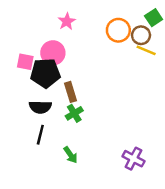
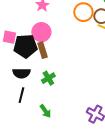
pink circle: (53, 53) -> (41, 32), moved
brown rectangle: (71, 92) -> (42, 50), moved

